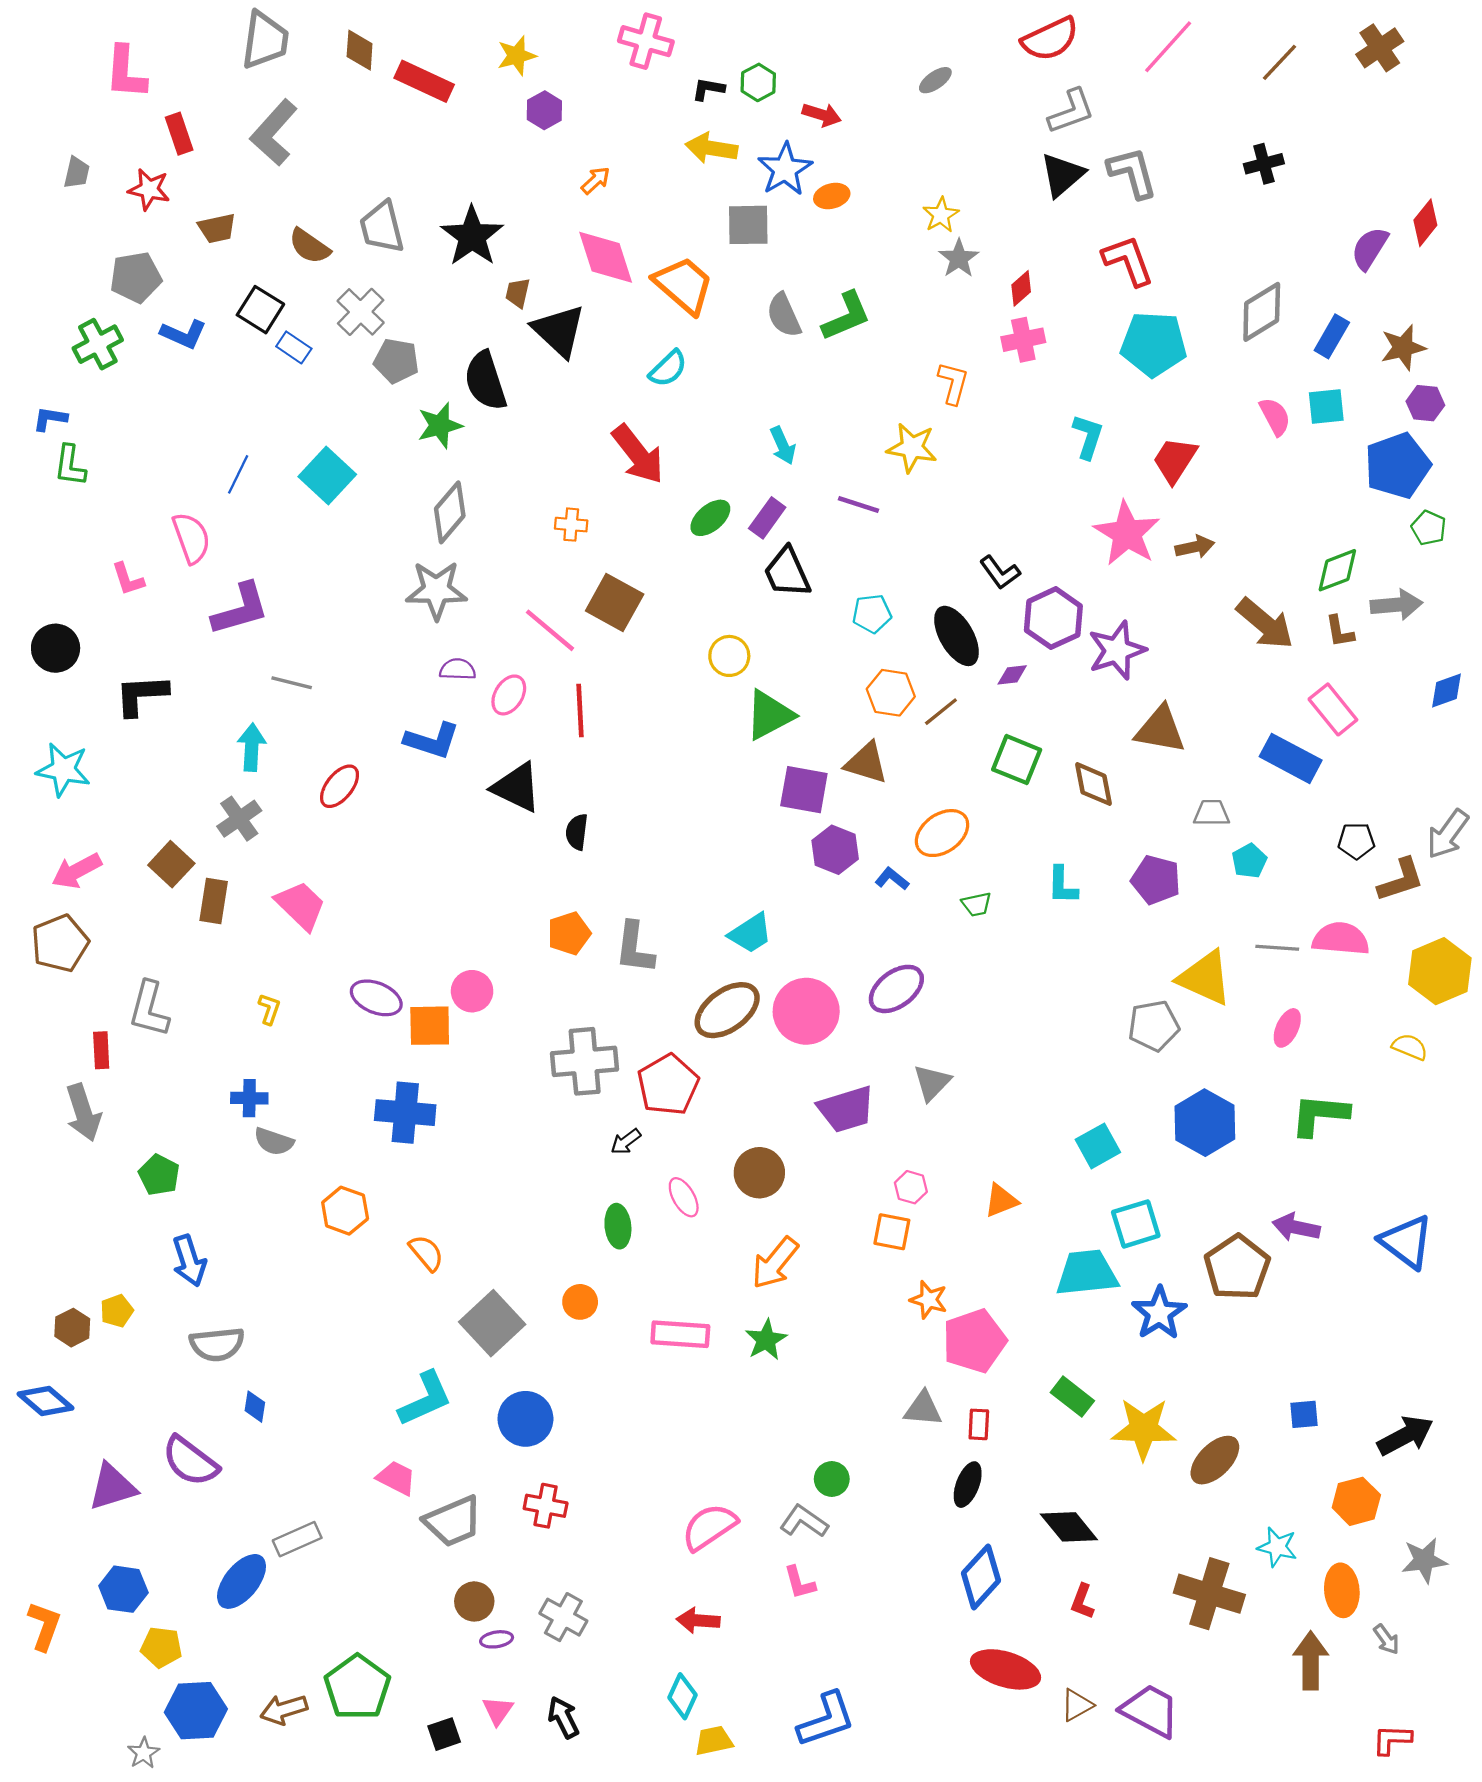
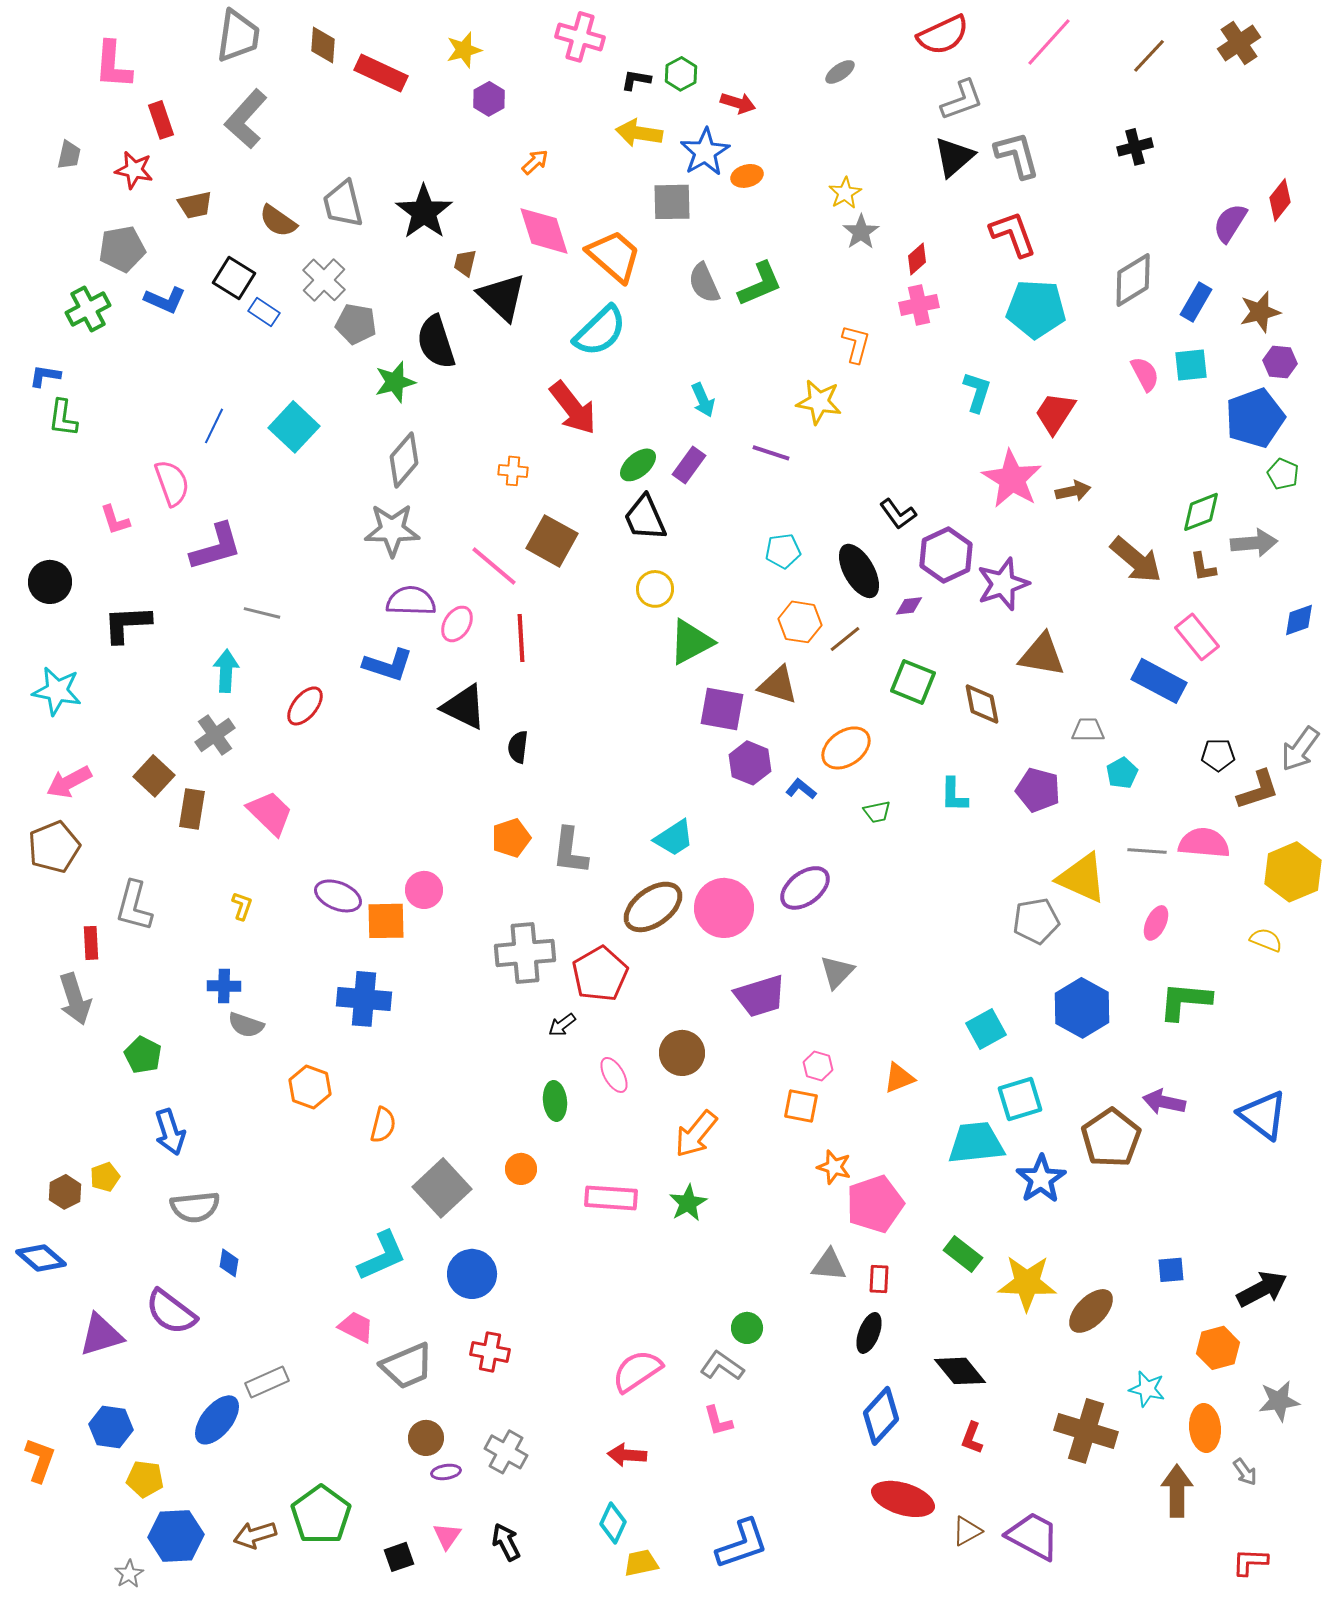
cyan semicircle: (668, 369) -> (600, 331), size x1.5
black trapezoid: (787, 572) -> (645, 518), moved
purple semicircle: (458, 669) -> (411, 601), size x1.5
orange semicircle: (426, 1253) -> (383, 1125), turned 54

